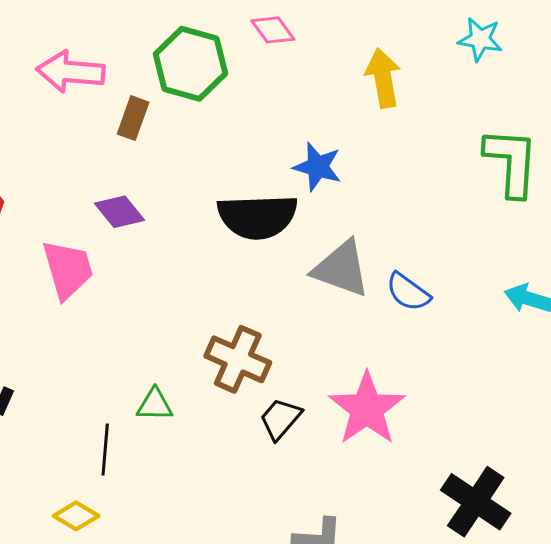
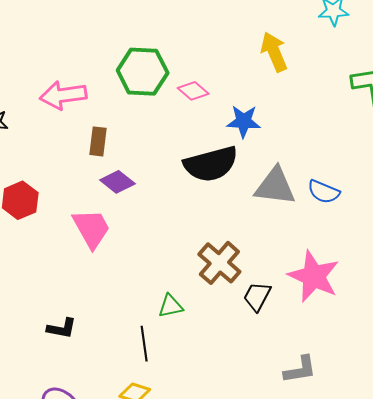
pink diamond: (273, 30) -> (193, 91), moved
brown rectangle: (133, 118) -> (98, 141), moved
brown cross: (238, 359) -> (219, 263), turned 30

